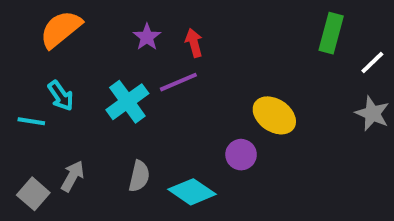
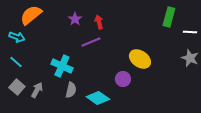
white line: (372, 62) -> (190, 32), turned 48
cyan arrow: (61, 96) -> (17, 37), moved, turned -35
cyan cross: (127, 102) -> (62, 66), moved, turned -30
cyan line: (31, 121) -> (16, 62), turned 32
gray square: (33, 194) -> (17, 87), moved

